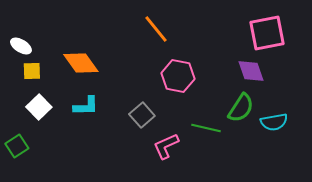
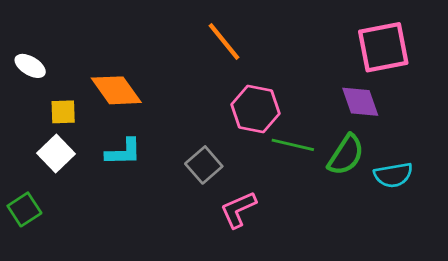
yellow square: (32, 71) -> (63, 112), moved
green line: (206, 128) -> (293, 145), moved

